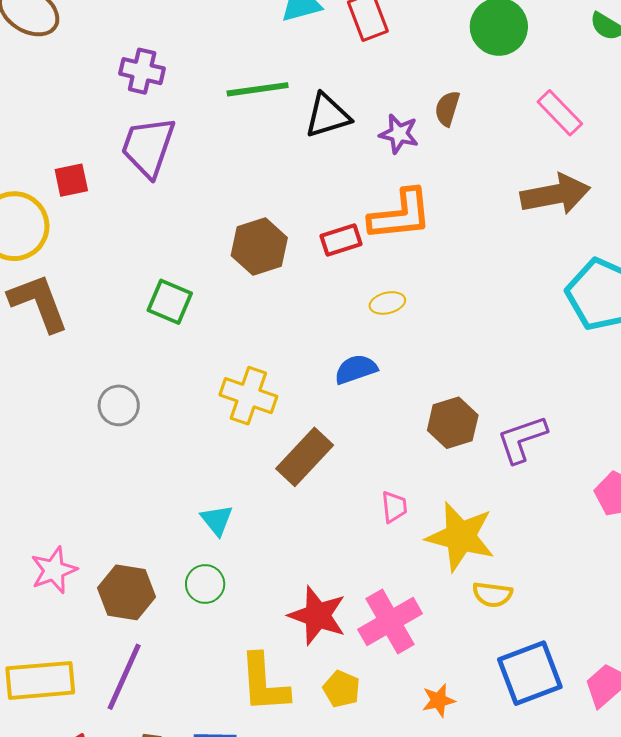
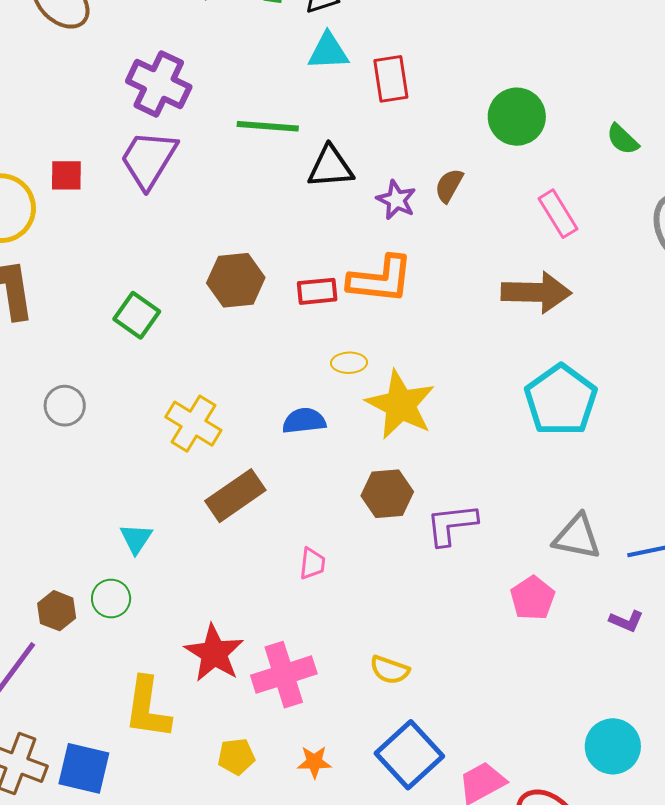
purple cross: (142, 71) -> (159, 84), size x1.4
yellow star: (460, 537) -> (400, 405), moved
brown hexagon: (126, 592) -> (57, 611), moved, size x0.7
blue square: (530, 673) -> (409, 755), turned -34
yellow pentagon: (342, 689) -> (236, 756), moved, turned 30

